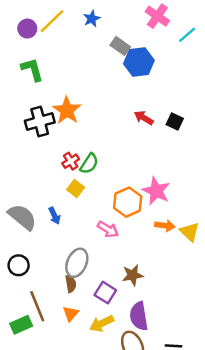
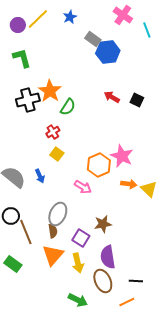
cyan line: (187, 35) -> (147, 30), turned -70
green semicircle: (89, 164) -> (68, 107), moved
brown line: (37, 306) -> (26, 232), moved
orange triangle: (71, 314) -> (53, 255), size x1.6
yellow arrow: (102, 324) -> (78, 263), turned -78
green rectangle: (21, 325) -> (13, 264), turned 60

